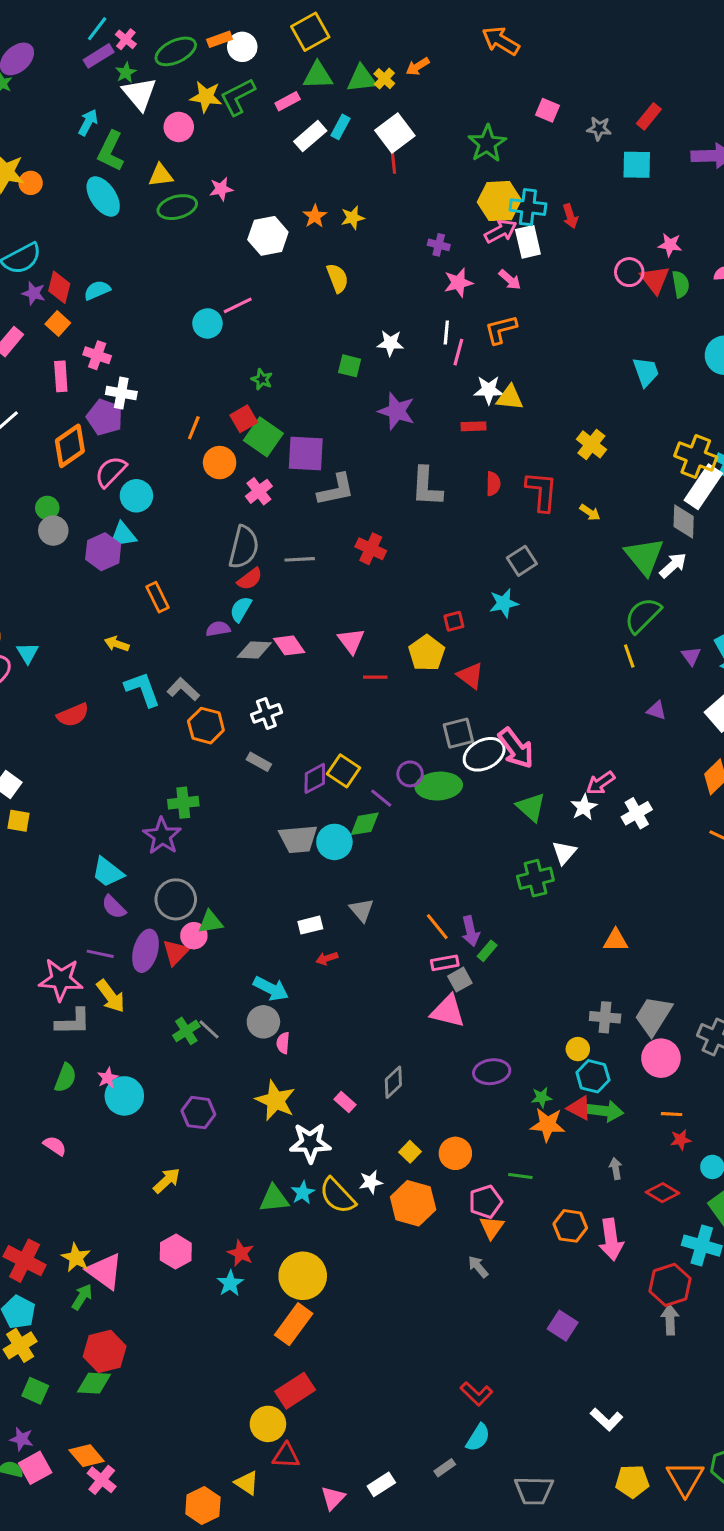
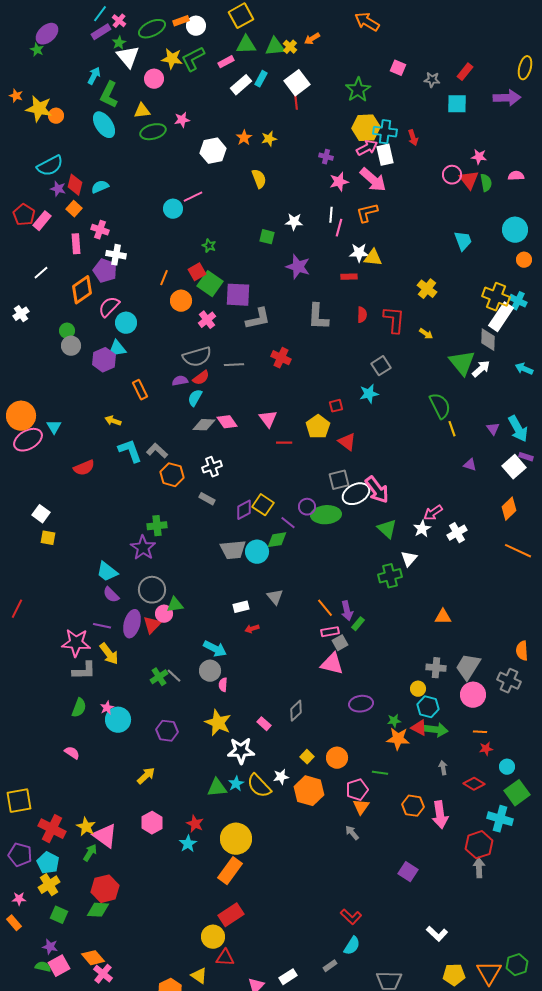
pink arrow: (510, 280) -> (373, 180), size x1.8
gray semicircle: (244, 547) -> (197, 357), turned 60
green semicircle: (643, 615) -> (440, 406), moved, turned 108
purple semicircle: (218, 629) -> (180, 381), moved

